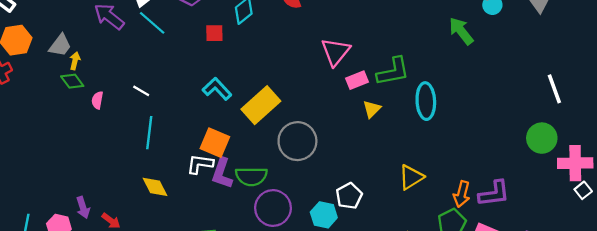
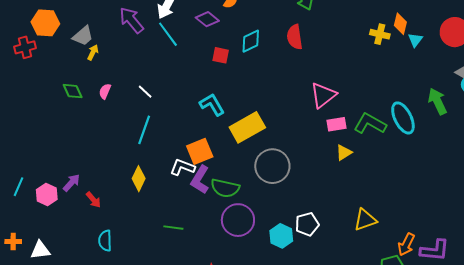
green L-shape: (393, 71) -> (370, 124), turned -152
green diamond: (72, 81) -> (73, 91), moved
cyan ellipse: (426, 101) -> (403, 118), moved, turned -36
orange square: (215, 143) -> (200, 151), turned 32
yellow diamond: (155, 187) -> (139, 179), turned 40
purple arrow: (83, 208) -> (71, 183), turned -132

